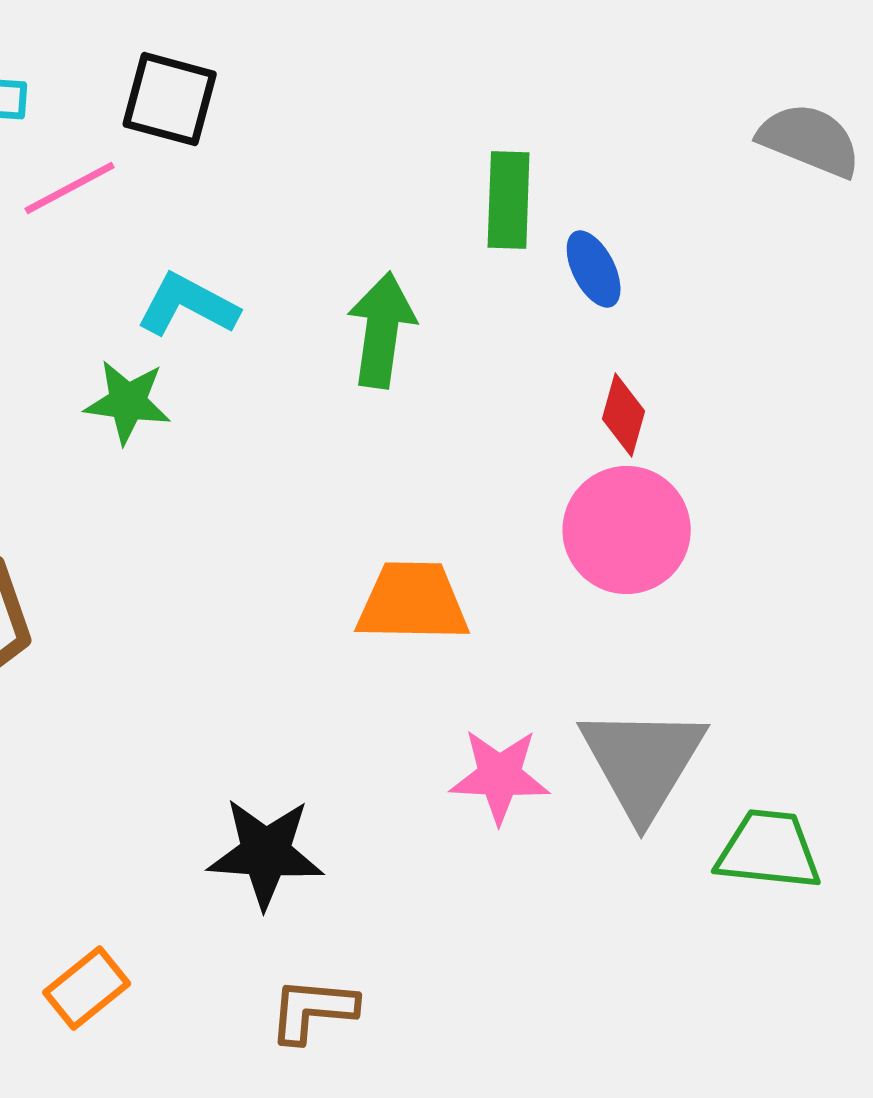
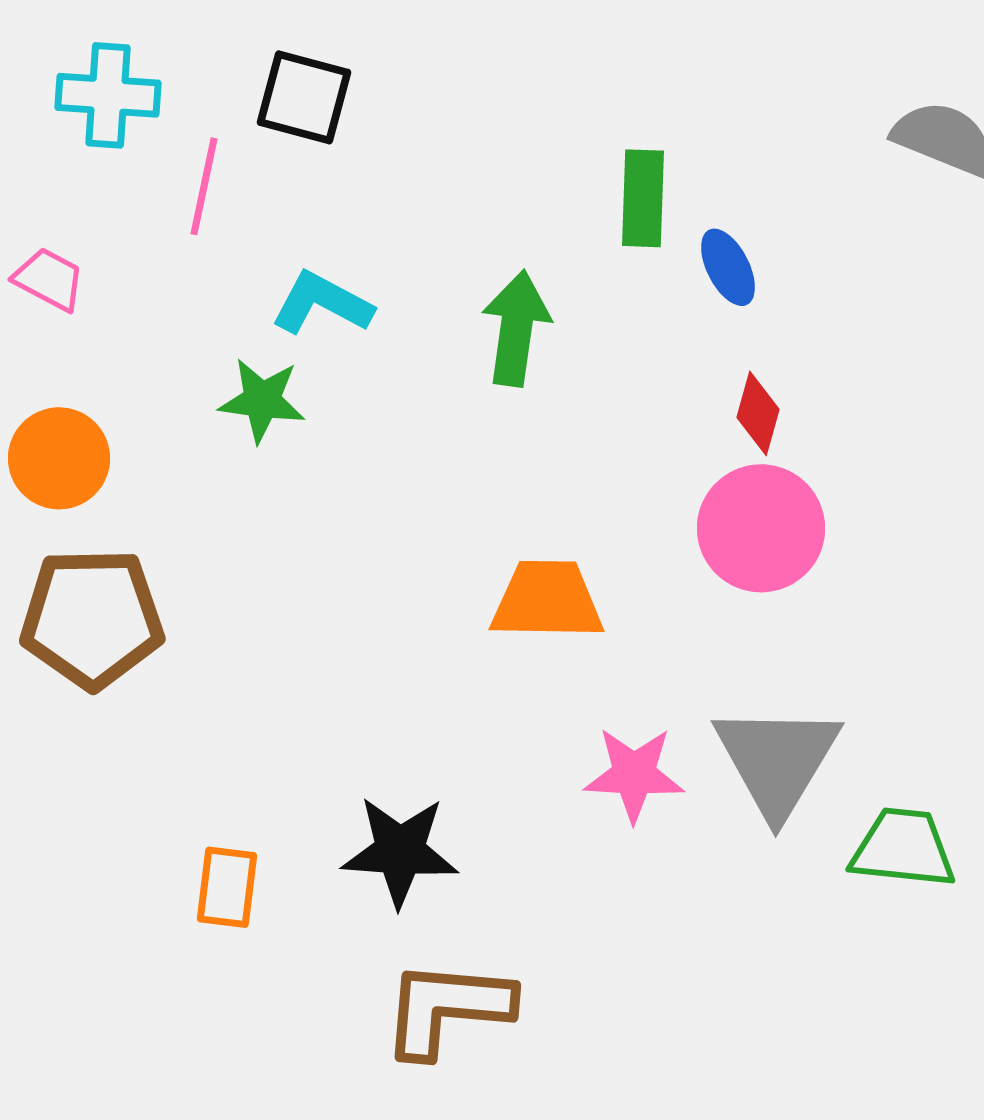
pink line: (70, 188) -> (204, 186), turned -50
orange rectangle: (87, 988) -> (227, 887), moved, turned -44
brown L-shape: (313, 1010) -> (447, 1008), size x1.5

